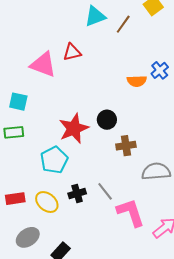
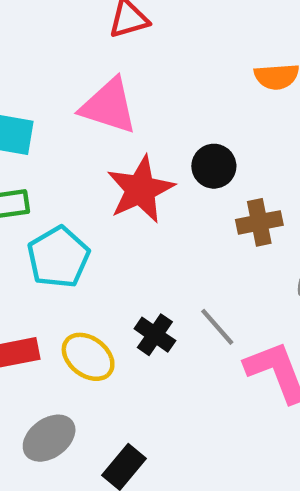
pink triangle: (43, 65) -> (109, 106), moved
cyan pentagon: (54, 160) -> (58, 257), moved
black cross: (77, 194) -> (155, 335), turned -36

